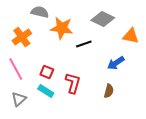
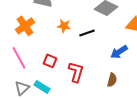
orange star: (62, 28) -> (64, 26), moved, size x0.6
cyan rectangle: (46, 91) -> (42, 87), moved

